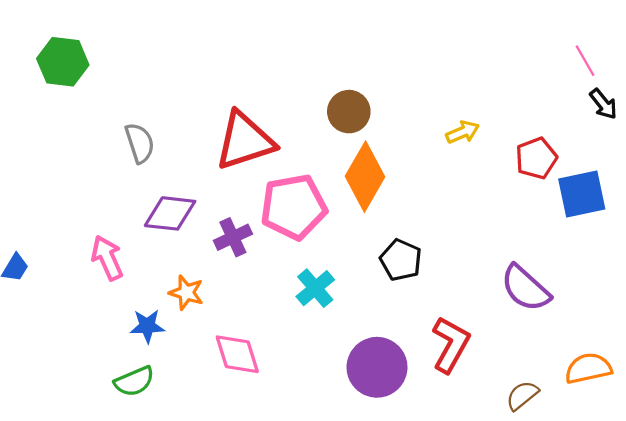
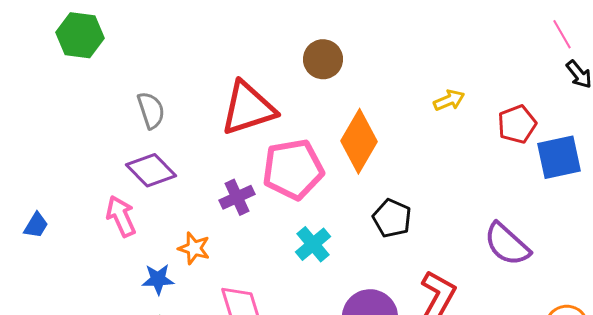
brown circle: (349, 112) -> (323, 59), moved
purple diamond: (170, 213) -> (151, 170), moved, turned 39

